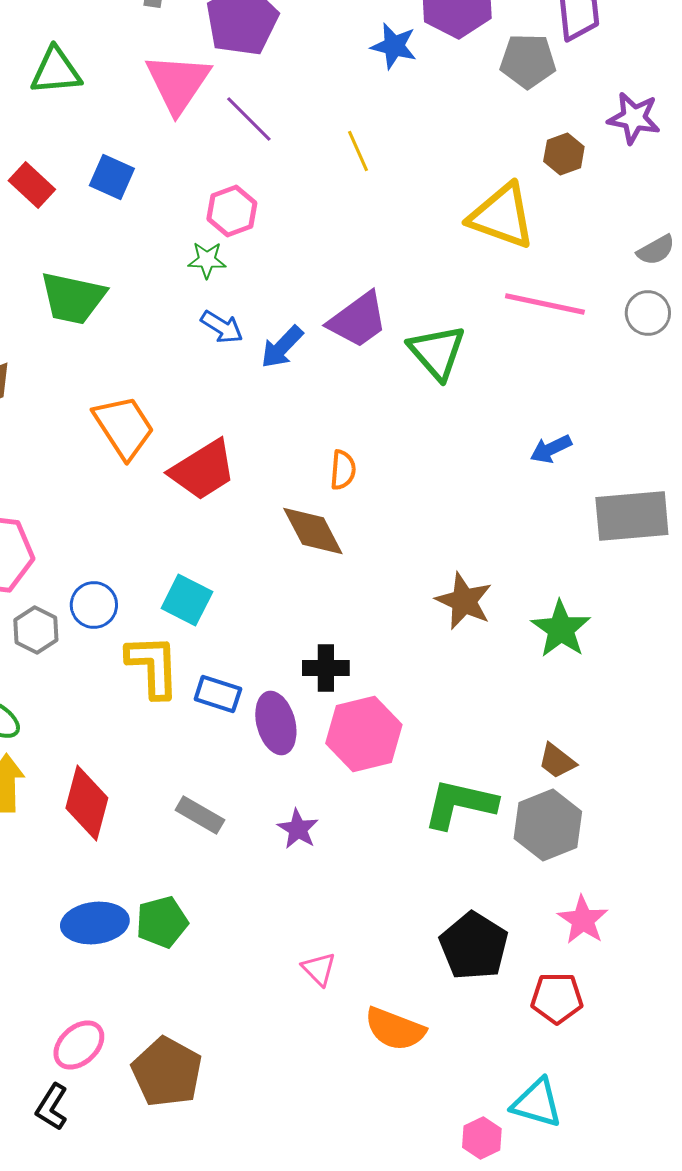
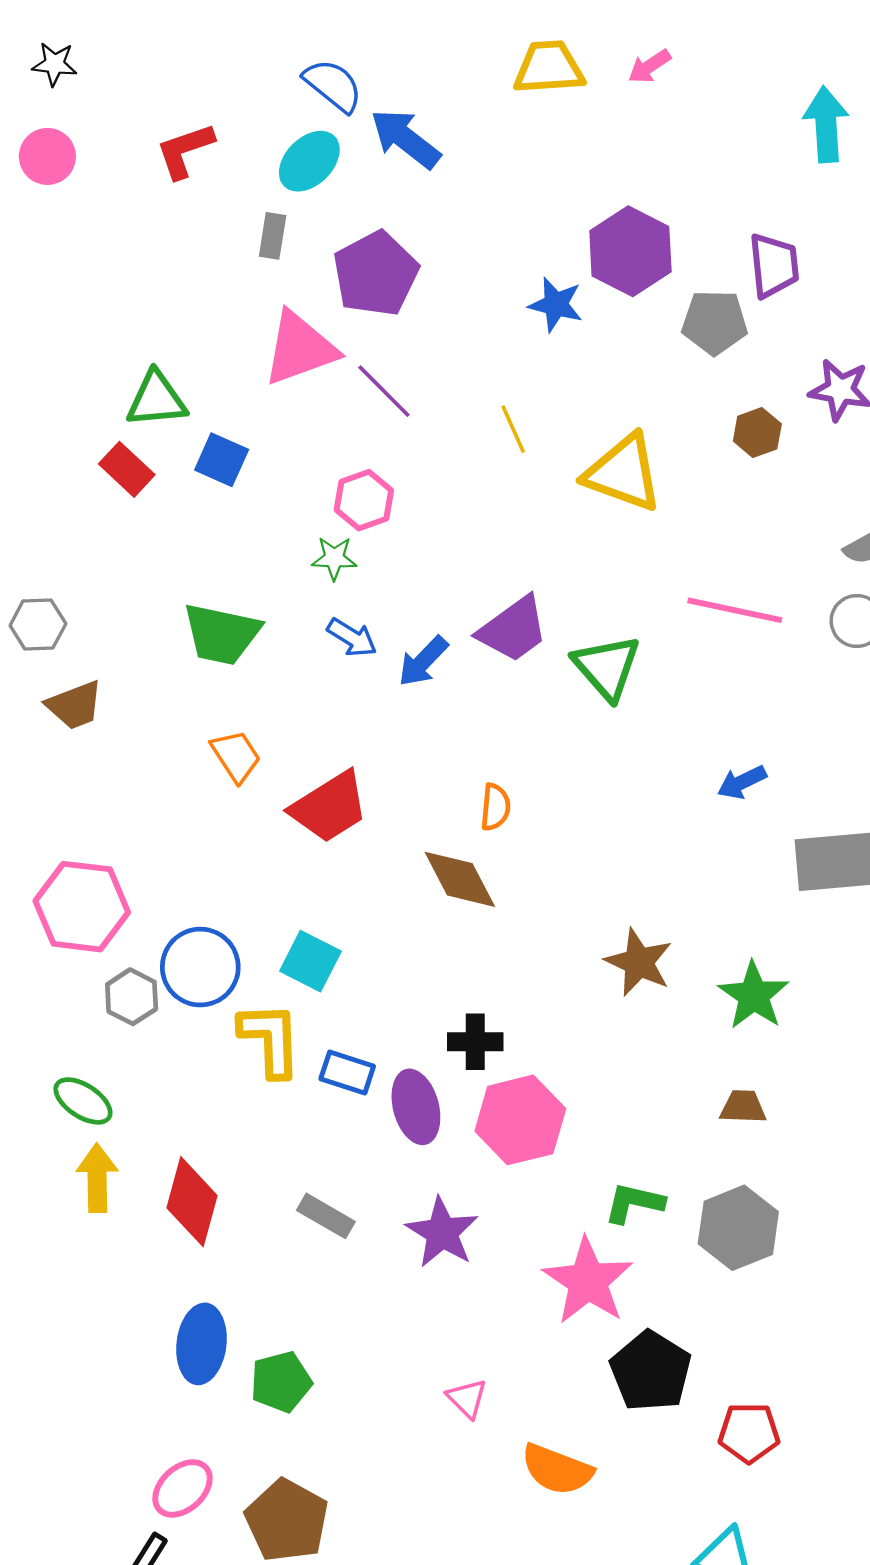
green triangle: (56, 71) -> (156, 399), moved
pink triangle: (178, 83) -> (300, 348), turned 36
yellow triangle: (502, 216) -> (623, 473), moved
green trapezoid: (73, 298) -> (222, 634), moved
orange trapezoid: (124, 427) -> (236, 756), size x0.7
blue circle: (94, 605) -> (200, 967), size x1.4
brown trapezoid: (557, 761) -> (743, 1107), moved, turned 144
green L-shape: (460, 804) -> (634, 1203), size x0.7
purple star: (298, 829) -> (442, 1233), size x1.5
pink star: (583, 920) -> (588, 1281), moved, size x1.5
green pentagon: (162, 922) -> (281, 1382), moved
blue ellipse: (95, 923) -> (201, 1344), turned -76

